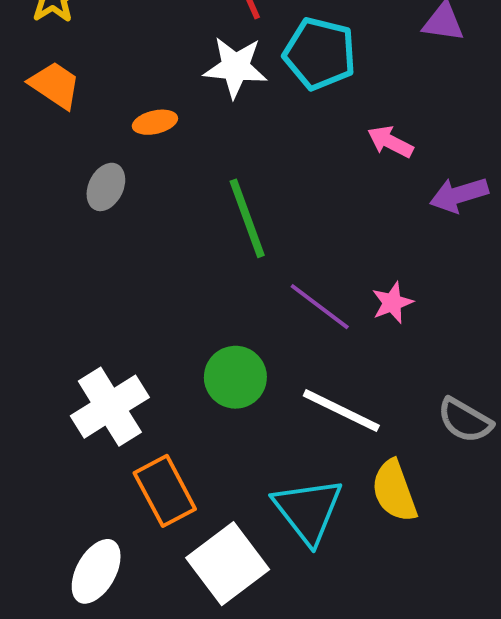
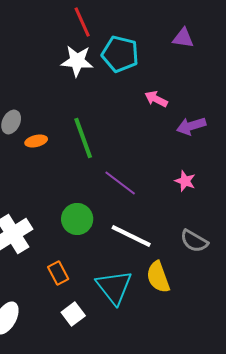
orange ellipse: (155, 122) -> (36, 141), moved
pink star: (392, 303) -> (185, 181), moved, turned -30
orange rectangle: (165, 491) -> (58, 273), moved, size x0.7
white square: (228, 564) -> (73, 314), size x0.6

